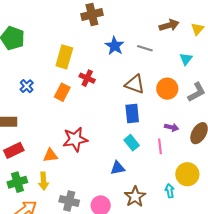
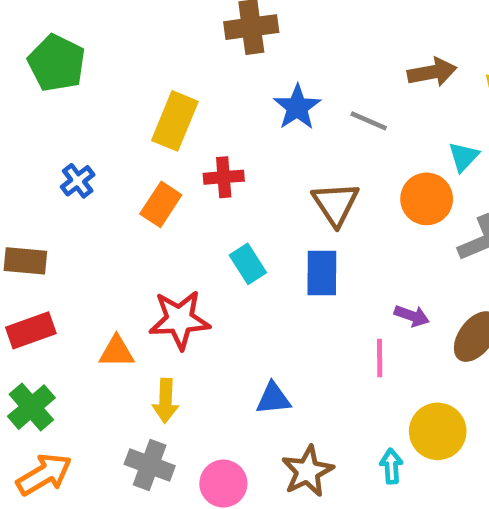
red cross: (87, 78) -> (224, 177), turned -35
brown triangle: (135, 84) -> (336, 204), turned 30
orange circle: (167, 89) -> (427, 199), moved
cyan rectangle: (132, 143) -> (248, 264), moved
yellow arrow: (43, 181) -> (166, 401), moved
green cross: (17, 182) -> (31, 407), turned -30

